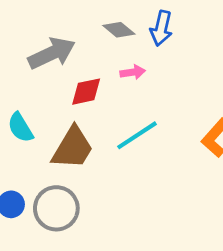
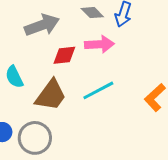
pink arrow: (133, 72) -> (99, 44), size x1.6

